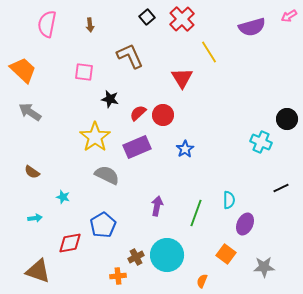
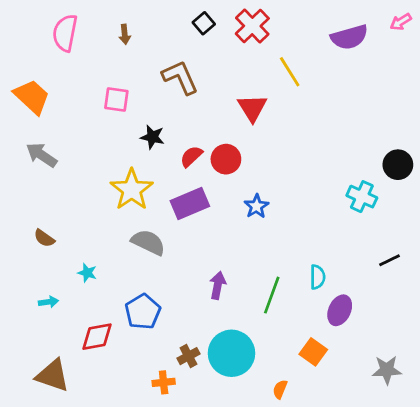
gray star: (264, 267) -> (387, 370), moved

